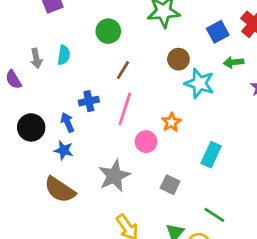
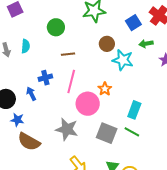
brown line: (123, 70) -> (68, 54), turned 56
pink circle: (146, 142) -> (88, 104), size x1.5
blue star: (64, 150) -> (17, 120), moved
gray star: (114, 176) -> (67, 129), turned -30
gray square: (170, 185) -> (107, 133), size x1.5
green line: (214, 215) -> (132, 132), moved

